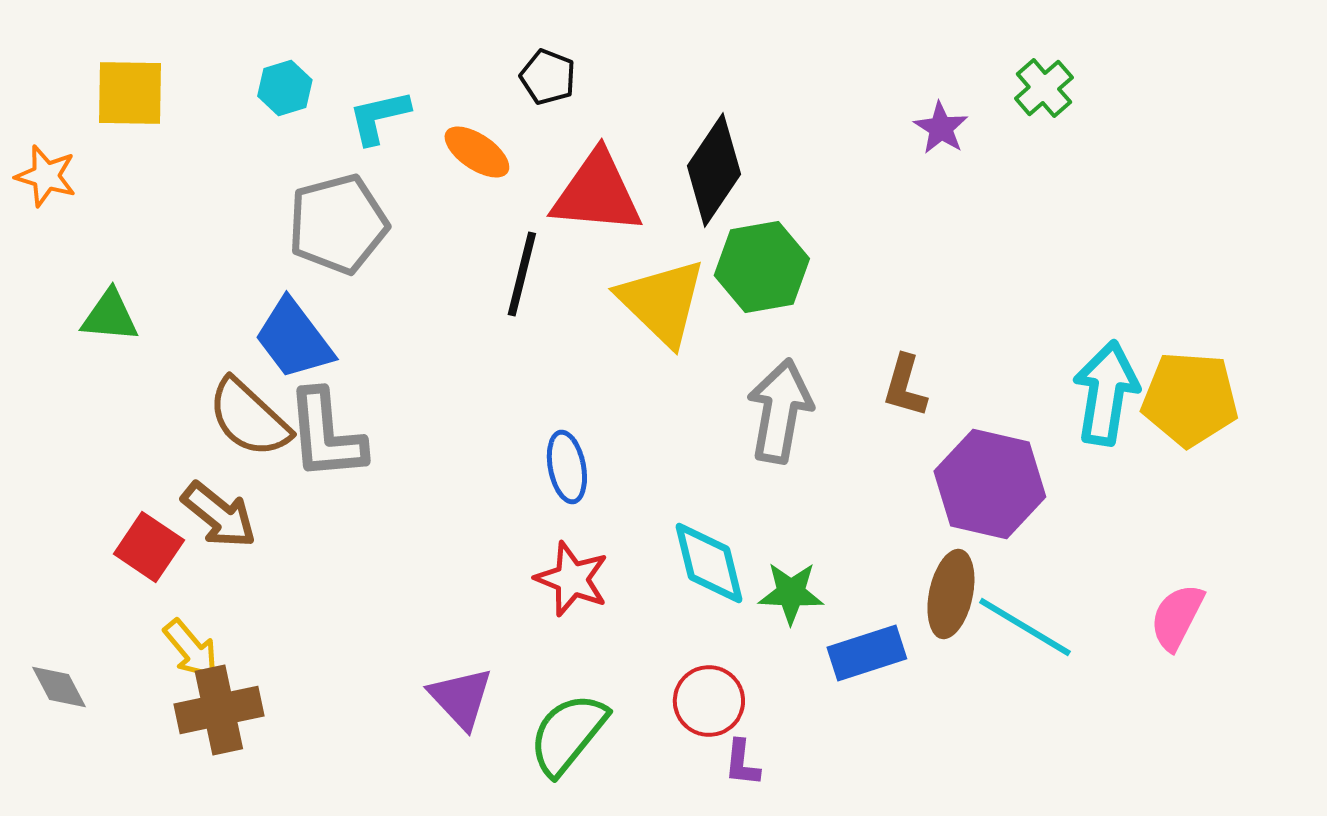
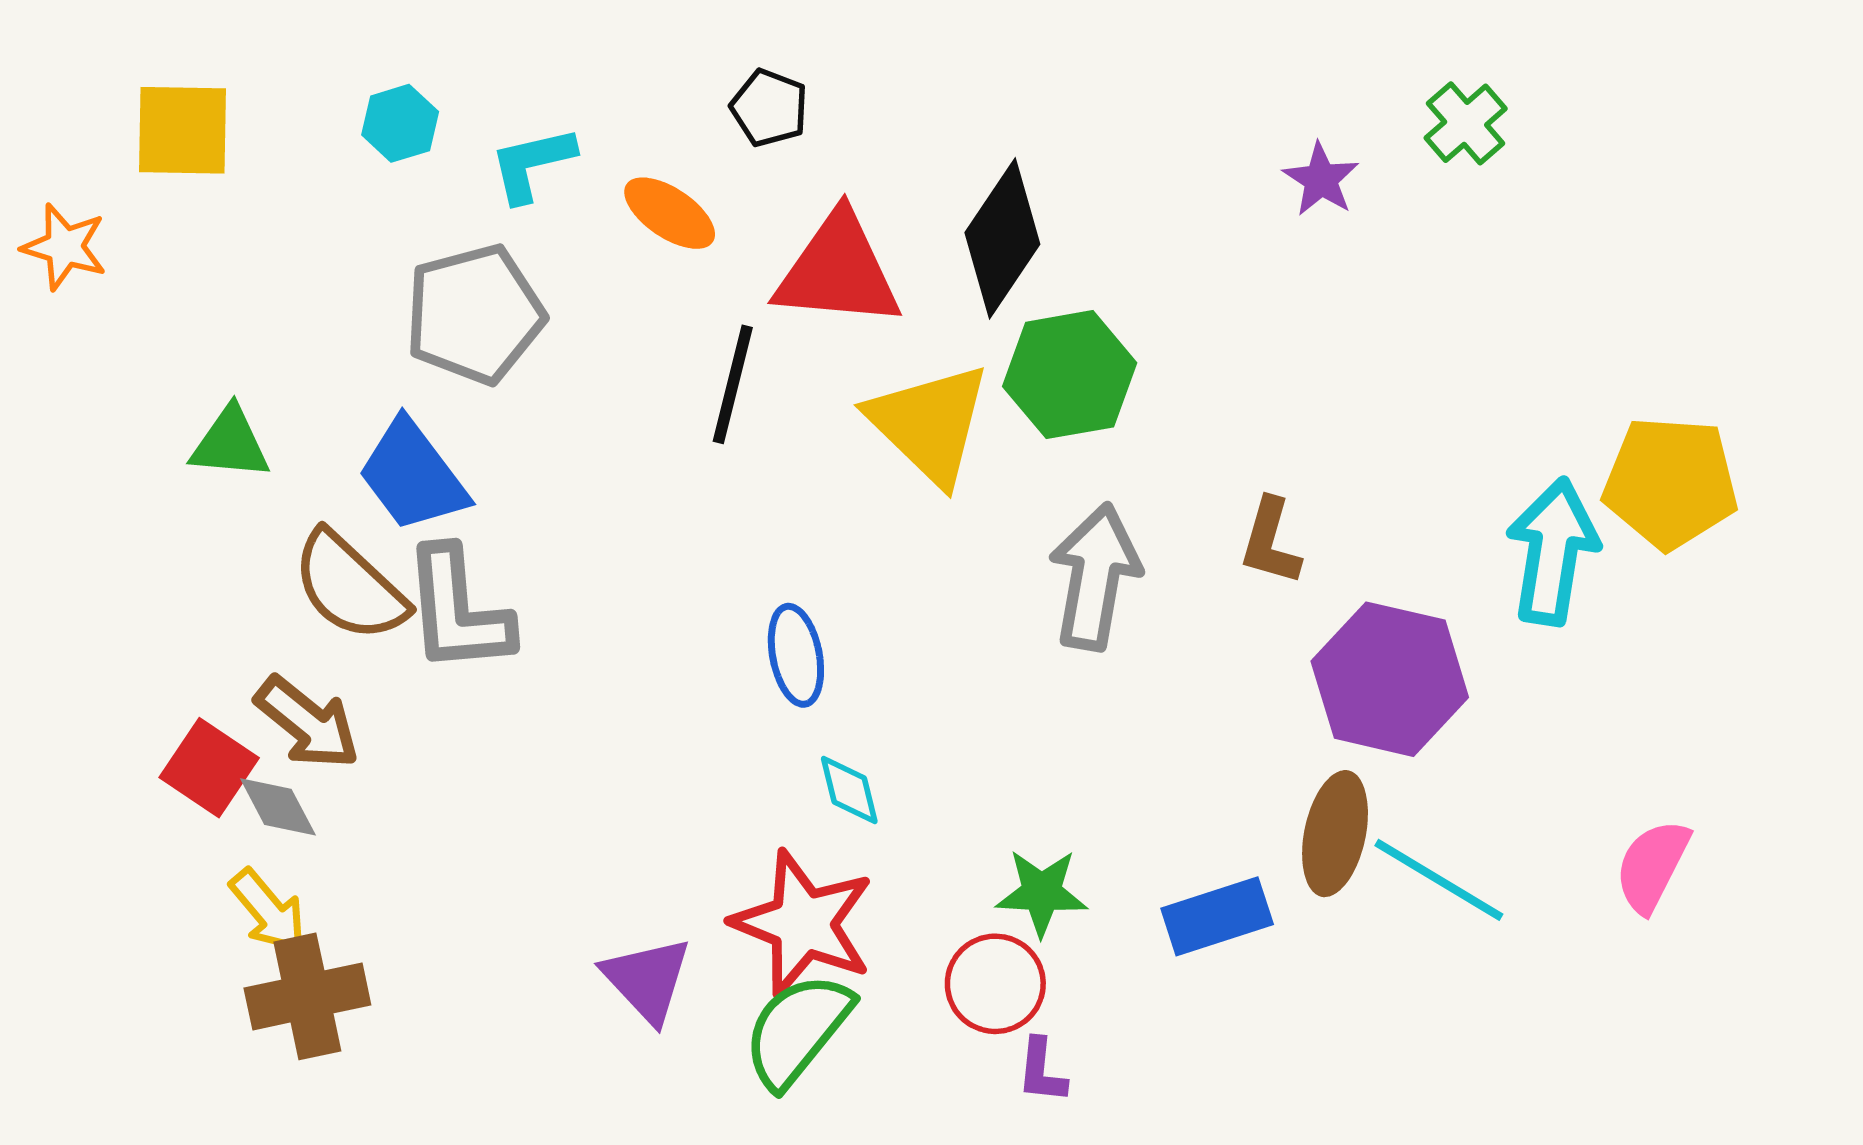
green triangle: (110, 316) -> (230, 443), moved
yellow pentagon: (1190, 399) -> (1671, 483), moved
cyan diamond: (709, 563) -> (849, 790), moved, size x0.6
red star: (572, 579) -> (803, 923), moved, size x1.4
green star: (791, 593) -> (1042, 893), moved
gray diamond: (59, 687) -> (278, 807), moved

